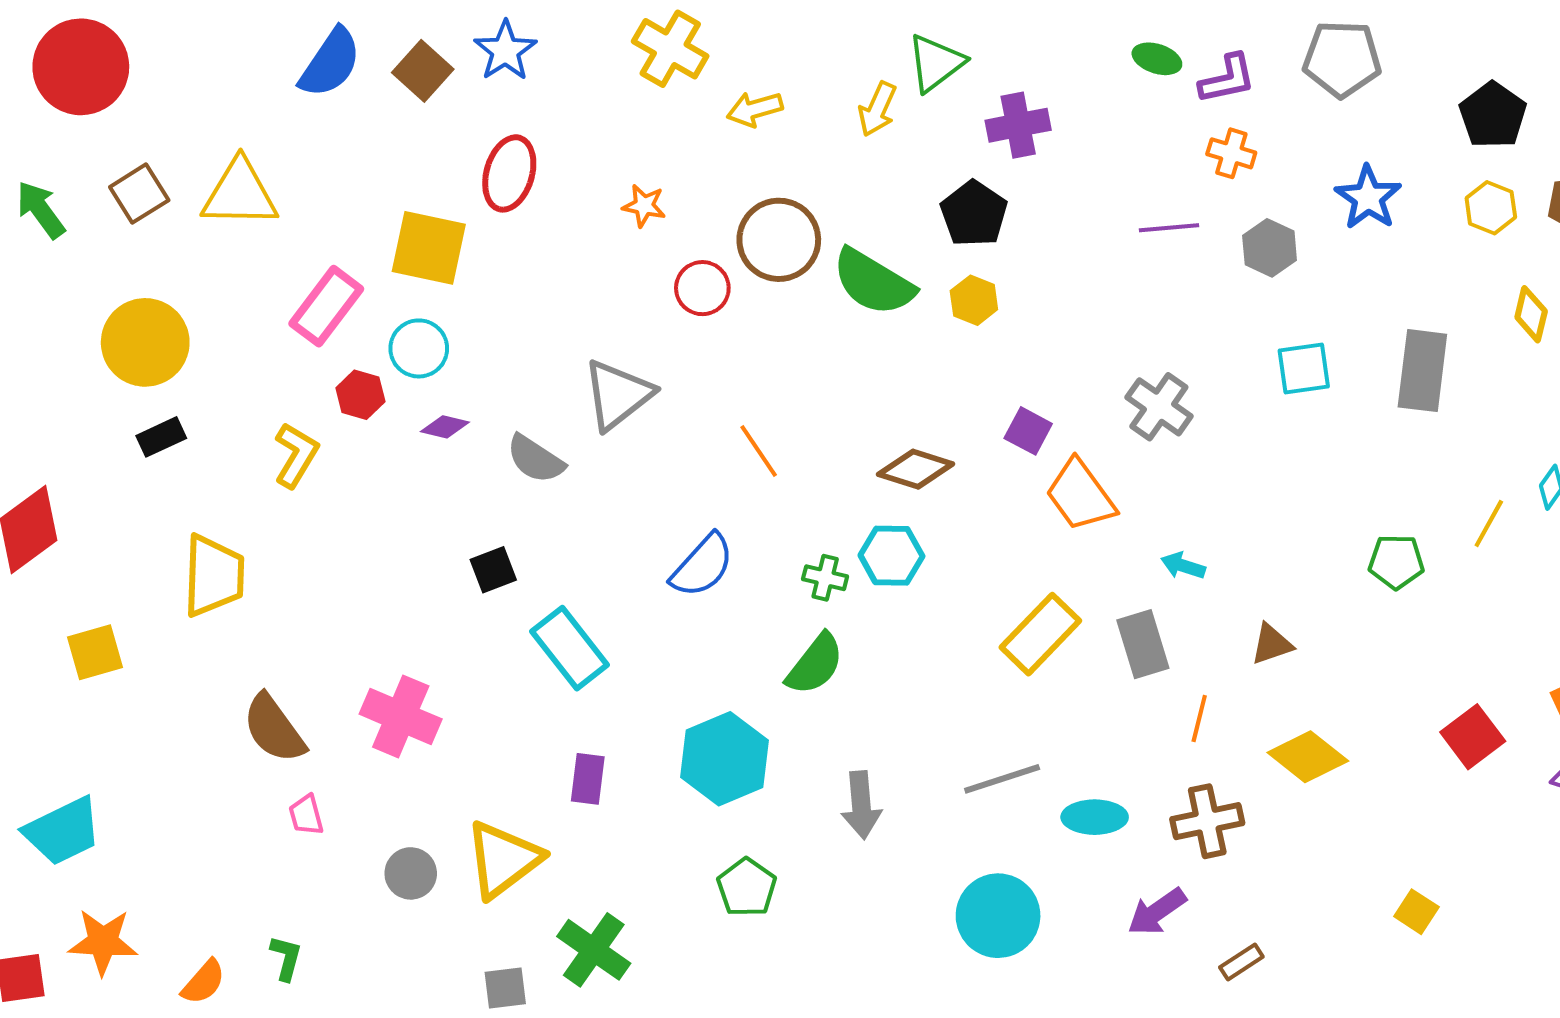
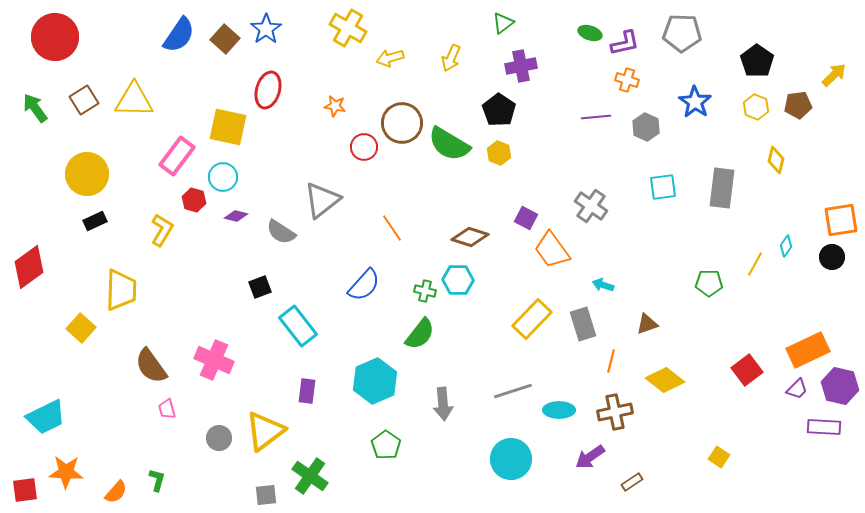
green triangle: (936, 63) -> (503, 23), moved, size x0.7
yellow square: (95, 652) -> (81, 328), moved, turned -32

